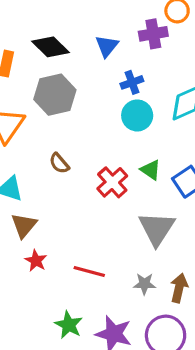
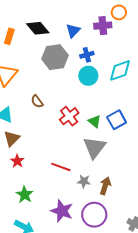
gray hexagon: (55, 95) -> (55, 57), moved
green triangle: (151, 170) -> (95, 121), moved
red line: (89, 272) -> (61, 167), moved
green star: (69, 325) -> (25, 195), moved

